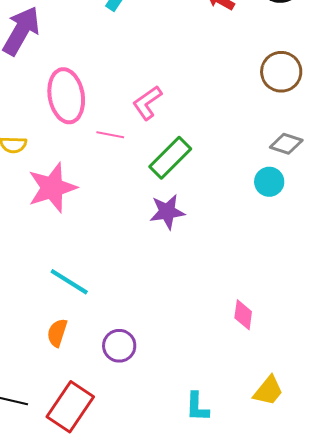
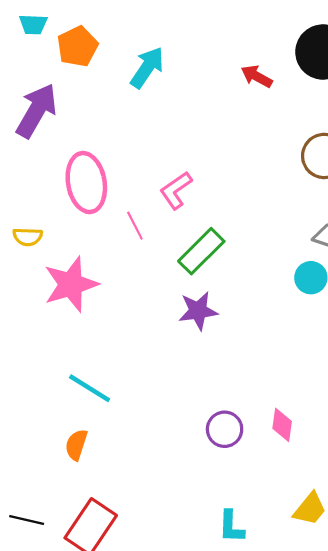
pink line: (110, 135) -> (135, 226), turned 52
purple circle: (119, 346) -> (225, 429), moved

